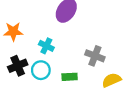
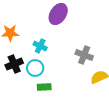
green rectangle: (70, 77) -> (44, 87), moved

